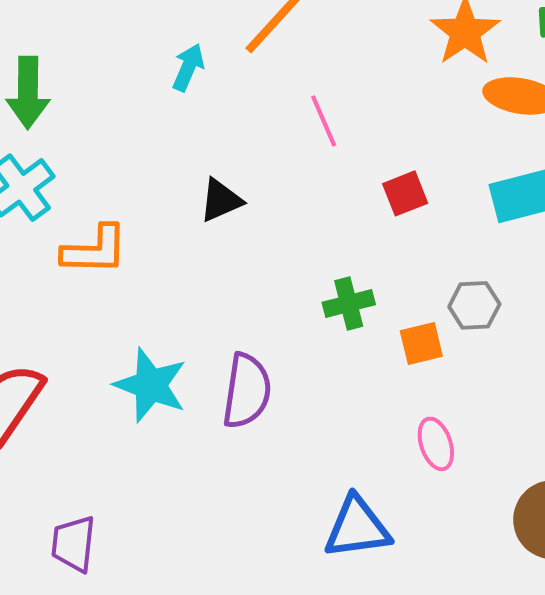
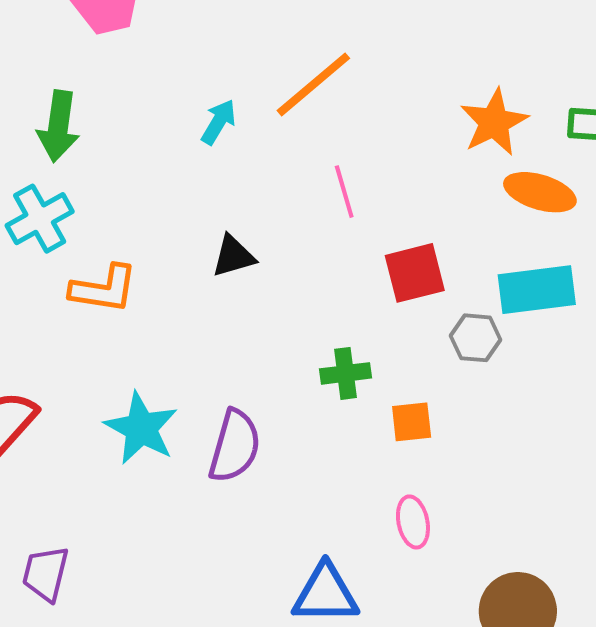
red square: (405, 193) -> (415, 273), size x1.4
gray hexagon: (474, 305) -> (476, 338), moved

